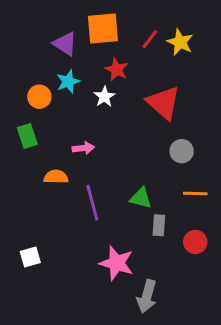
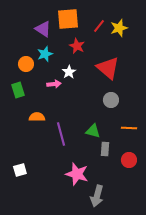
yellow star: (180, 42) -> (119, 28), turned 30
white star: (104, 97) -> (69, 72), moved
pink arrow: (83, 148) -> (54, 84), moved
gray circle: (182, 151) -> (111, 100), moved

